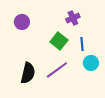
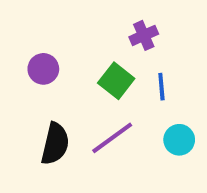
purple circle: (22, 22) -> (43, 69), moved
cyan circle: (91, 63) -> (179, 140), moved

